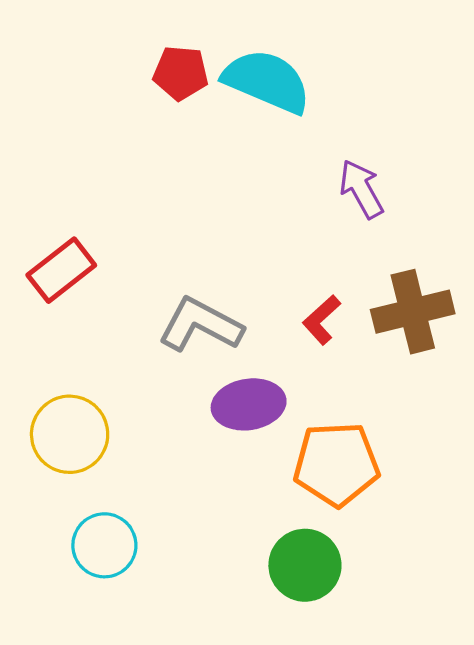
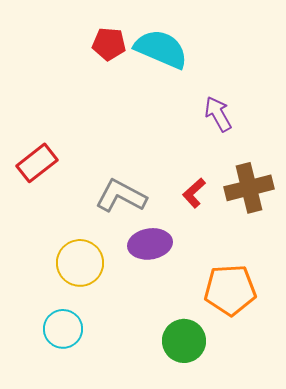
yellow circle: (70, 434) -> (80, 263), moved
orange pentagon: (336, 464) -> (230, 290), moved

